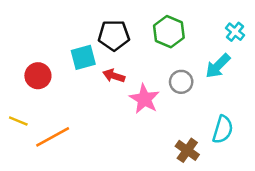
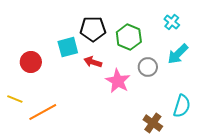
green hexagon: (169, 32) -> (129, 37), moved
cyan cross: (235, 32) -> (172, 22), moved

